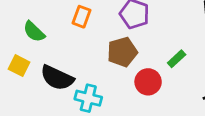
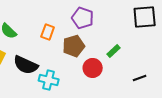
orange rectangle: (81, 17) -> (48, 32), moved

